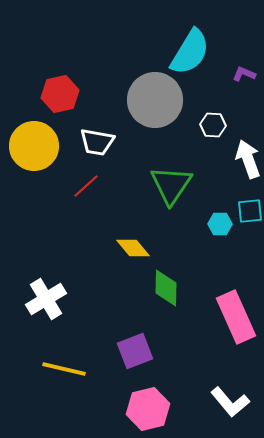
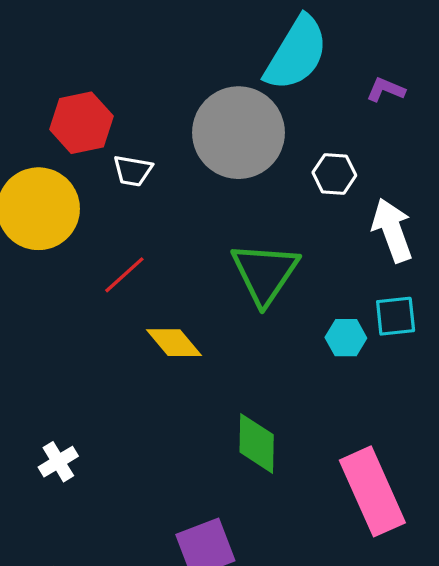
white trapezoid: (97, 142) -> (133, 171), moved, size x0.7
yellow diamond: (133, 248) -> (174, 343), moved
white cross: (46, 299) -> (58, 462), size x0.6

